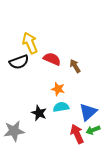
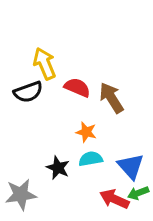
brown arrow: (75, 66) -> (111, 98), size x1.5
blue triangle: (88, 112) -> (131, 166), turned -30
red arrow: (77, 134) -> (114, 199), turned -42

